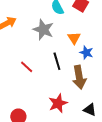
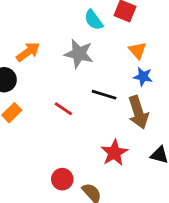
orange triangle: (74, 38) -> (137, 50), moved
black line: (57, 61) -> (104, 95), turned -48

